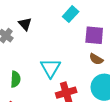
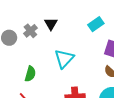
cyan triangle: (50, 68) -> (64, 59), moved

